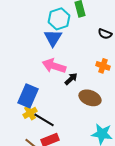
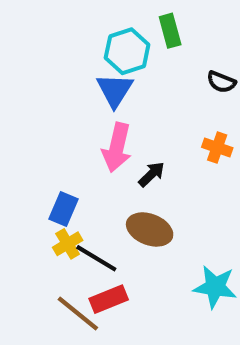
pink arrow: (54, 66) -> (117, 148), turned -95
blue rectangle: (28, 96) -> (64, 209), size x0.7
brown ellipse: (90, 98) -> (150, 229), moved

